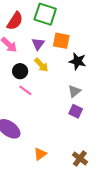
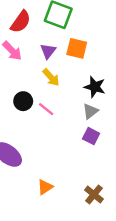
black star: (77, 61) -> (95, 87), moved
black circle: (20, 71) -> (23, 101), moved
pink line: (25, 90) -> (46, 109), moved

